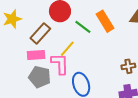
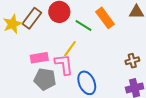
brown rectangle: (40, 33) -> (32, 18), moved

